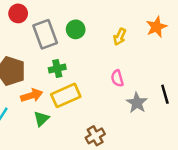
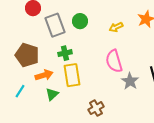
yellow arrow: (120, 37) -> (116, 27), turned 40
pink semicircle: (117, 78) -> (114, 61), size x1.6
yellow rectangle: (66, 95) -> (72, 75), turned -75

